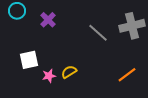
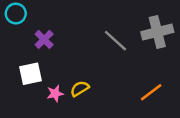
purple cross: (48, 20) -> (44, 39), moved

